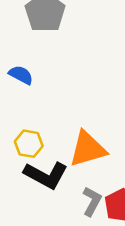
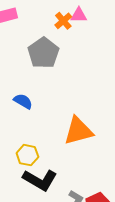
orange triangle: (88, 149) -> (78, 131), moved

